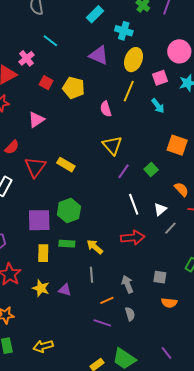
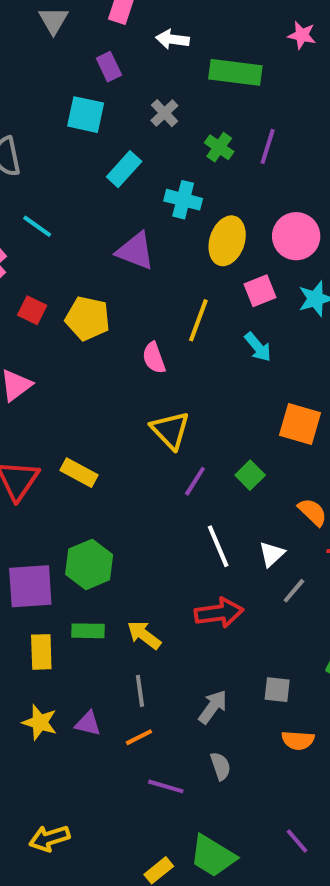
yellow ellipse: (134, 60) -> (227, 241), moved
gray arrow: (127, 284) -> (213, 707), turned 60
orange line: (107, 300) -> (139, 737), moved

